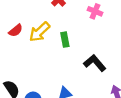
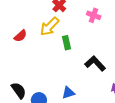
yellow arrow: (40, 32) -> (50, 26), moved

